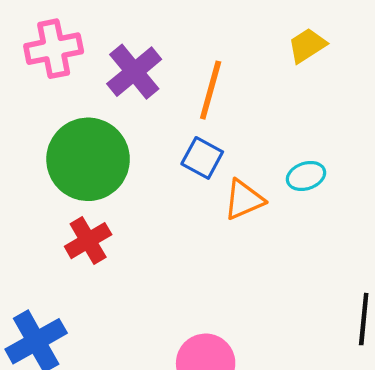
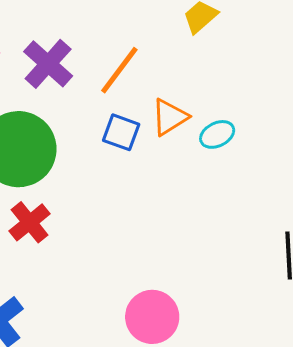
orange line: (211, 90) -> (119, 70), turned 30
orange triangle: (244, 200) -> (170, 117), moved

